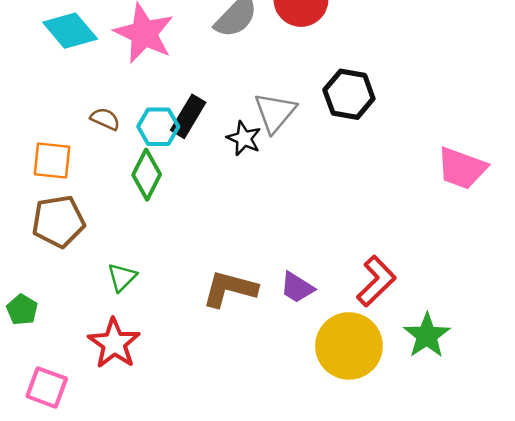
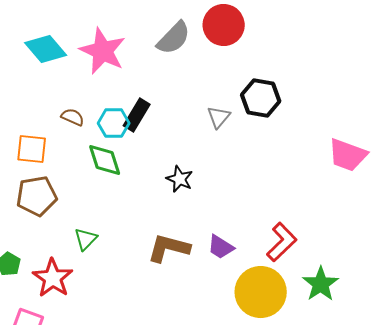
gray triangle: (275, 112) -> (219, 117), moved, size x0.7
black star: (244, 138) -> (180, 179), moved
green diamond: (147, 175) -> (105, 160), turned -45
red star: (114, 343) -> (53, 278), moved

